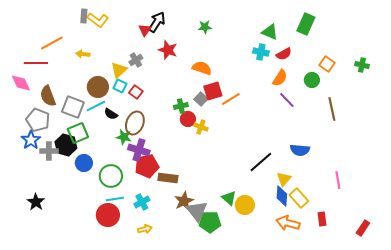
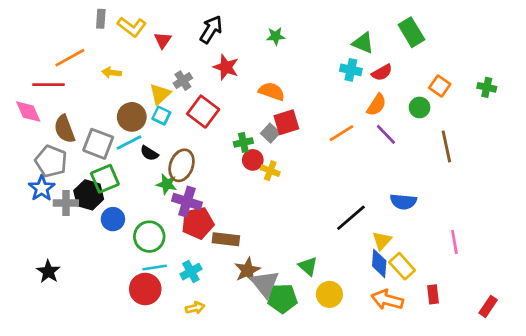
gray rectangle: (84, 16) -> (101, 19), moved
green rectangle: (306, 24) -> (411, 32), turned -55
red triangle: (145, 30) -> (163, 40), moved
red square: (136, 92) -> (203, 112), moved, size x1.6
orange line: (231, 99) -> (342, 133), moved
yellow circle: (245, 205) -> (329, 294), moved

